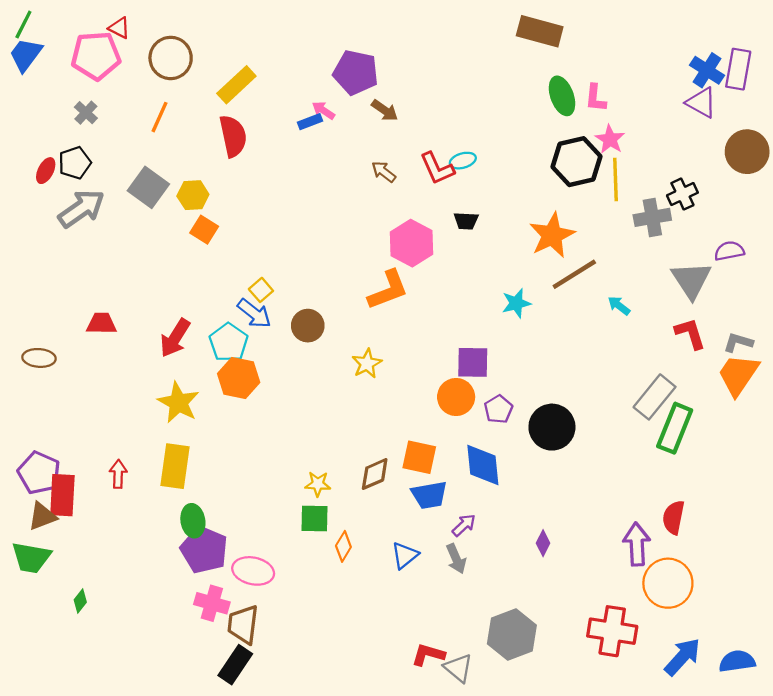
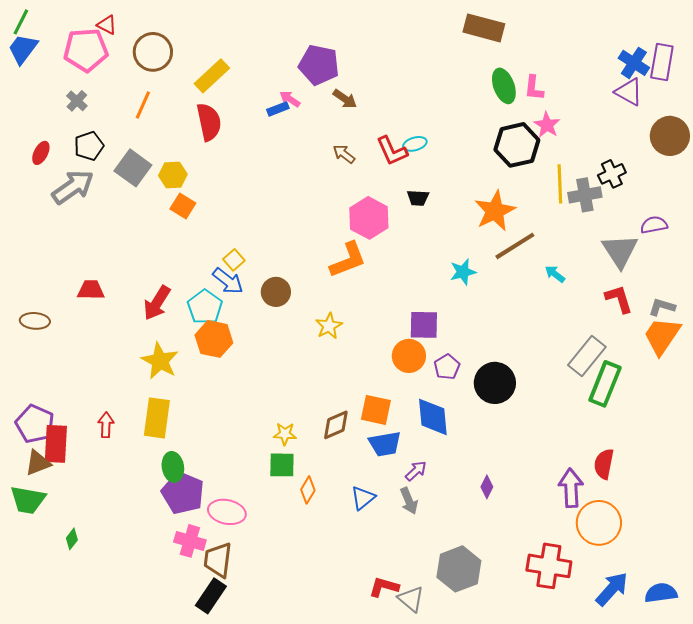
black pentagon: (75, 163) -> (89, 146), moved
yellow line: (616, 180) -> (560, 184), moved

